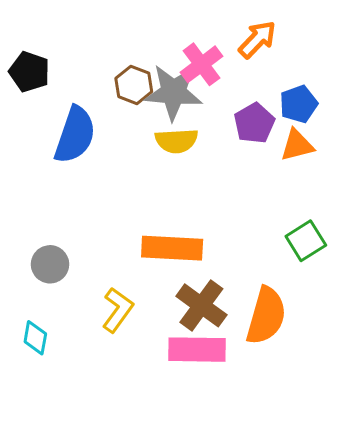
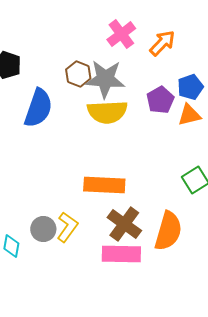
pink cross: (201, 64) -> (121, 34), moved
yellow semicircle: (176, 141) -> (107, 112), size x1.4
gray circle: (50, 264) -> (43, 229), moved

